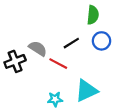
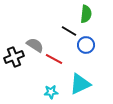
blue circle: (101, 41) -> (86, 45), moved
black line: (71, 43) -> (69, 31), moved, turned 63

